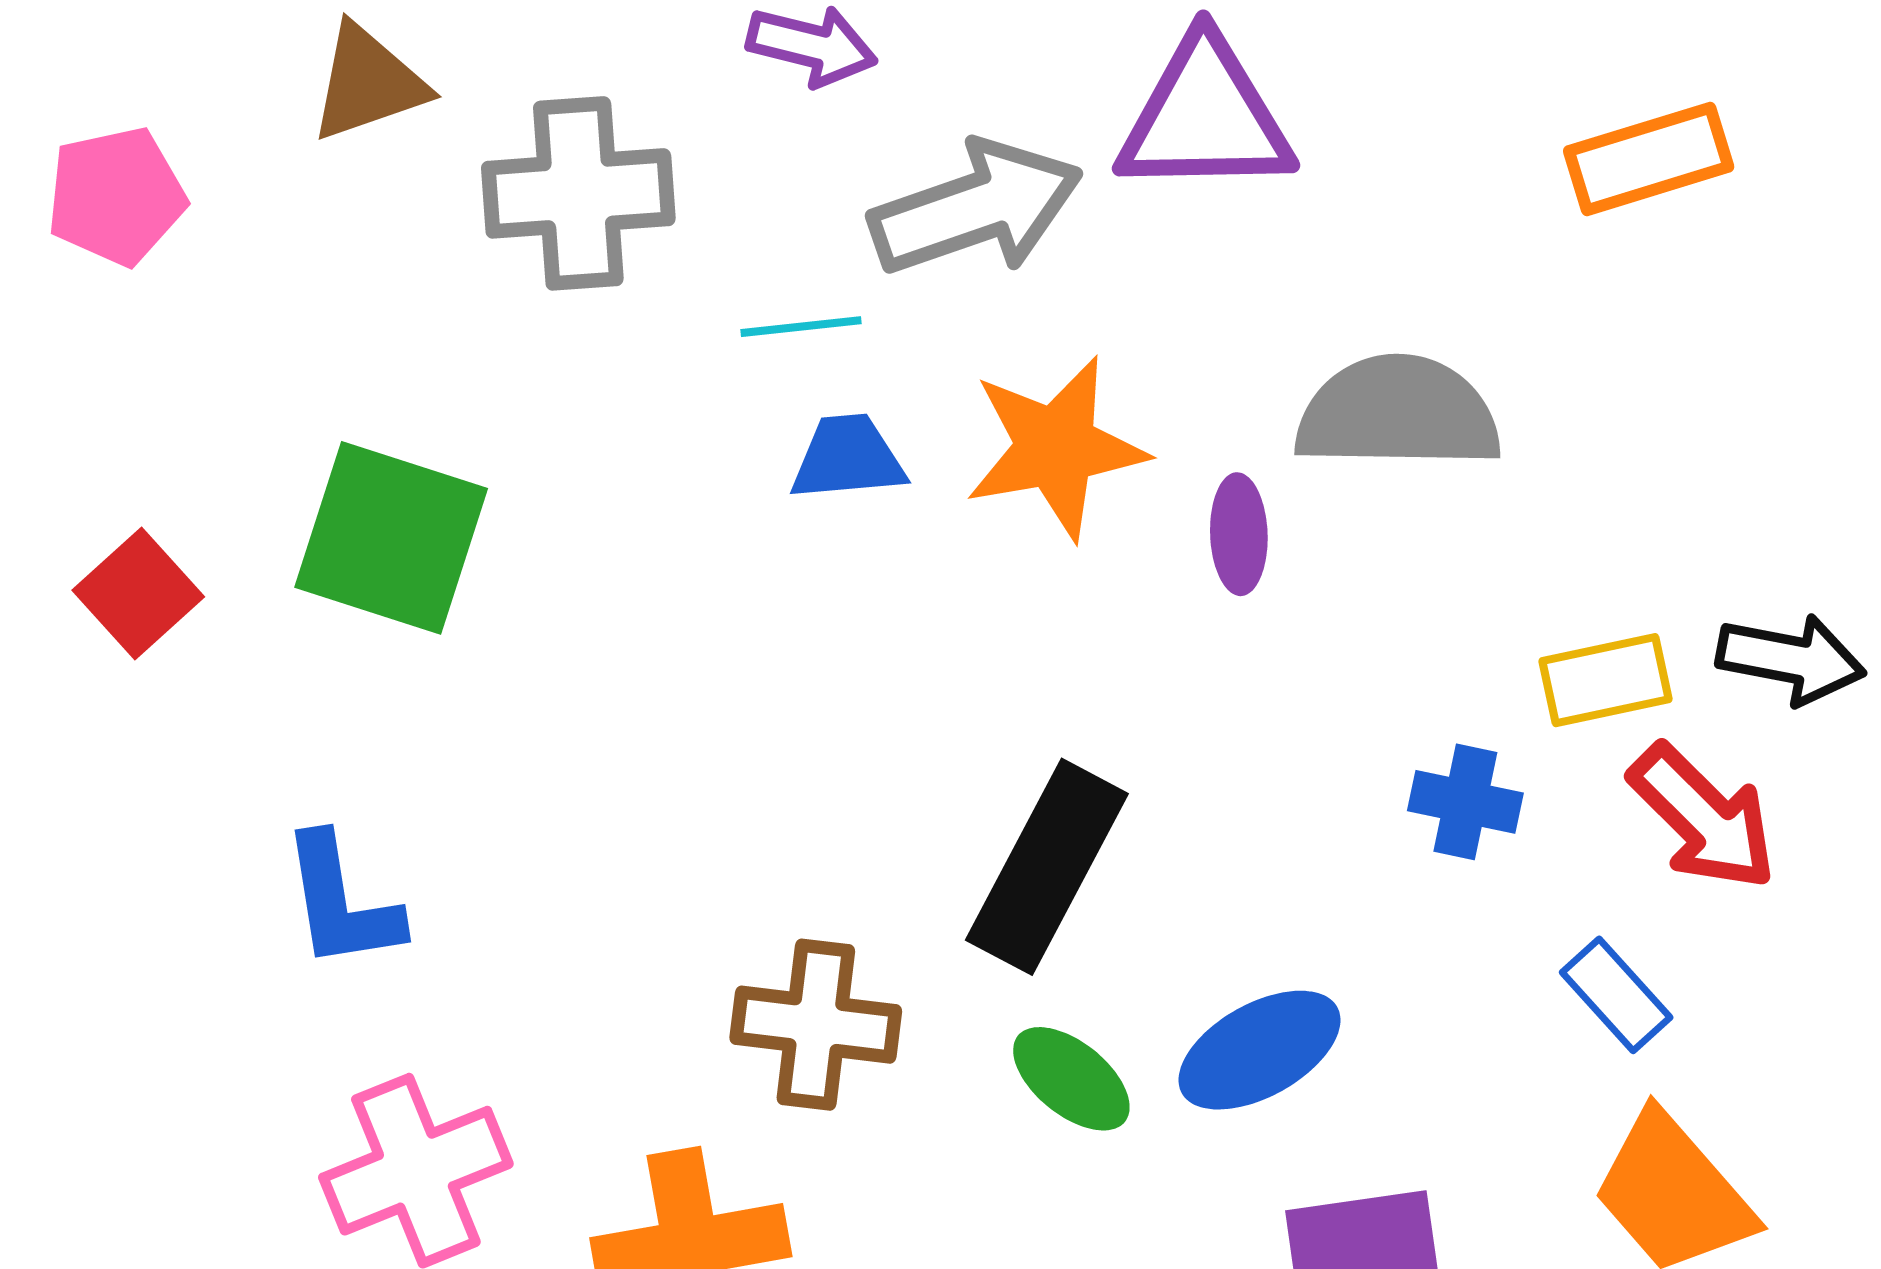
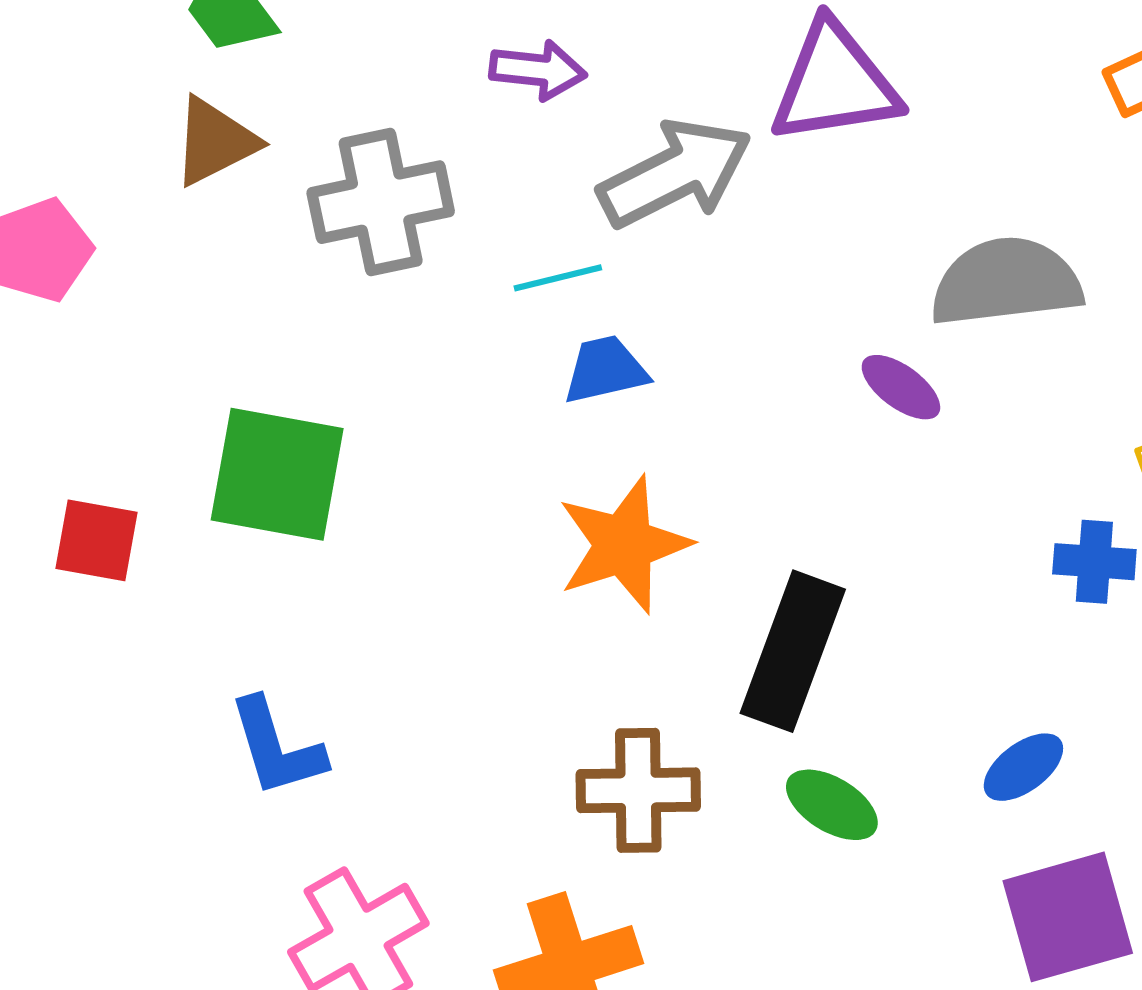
orange star: (1056, 448) -> (624, 545), moved
purple ellipse: (1239, 534) -> (901, 387), turned -44
red square: (138, 593) -> (96, 540), turned -30
blue ellipse: (1259, 1050) -> (1023, 767), moved, size x0.7

